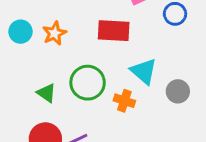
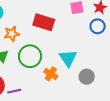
red rectangle: (114, 31) -> (44, 22), moved
orange star: (54, 33) -> (12, 34), moved

